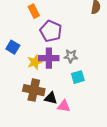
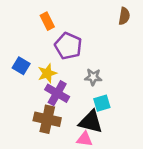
purple cross: (49, 58) -> (57, 93), moved, turned 30
yellow star: (35, 62) -> (47, 73), moved
black triangle: (51, 98) -> (91, 122), moved, size x1.5

